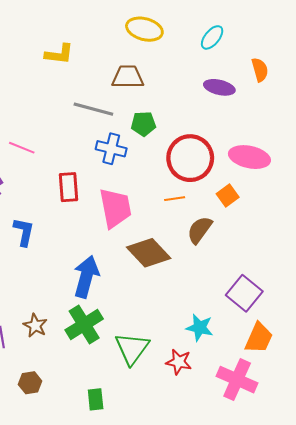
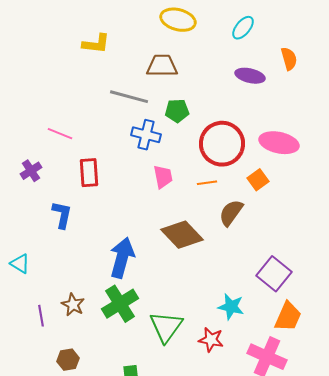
red rectangle: (69, 187) -> (89, 173), moved
pink trapezoid: (115, 208) -> (163, 177), moved, size x0.6

